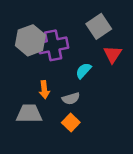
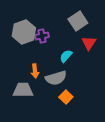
purple cross: (53, 45) -> (42, 36), size x0.6
gray semicircle: (71, 99) -> (56, 78), size x1.5
orange square: (71, 123) -> (66, 97), moved

